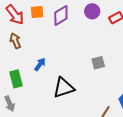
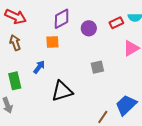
purple circle: (92, 11) -> (89, 28), moved
orange square: (37, 12) -> (52, 42), moved
red arrow: (15, 15) -> (16, 17), turned -30

